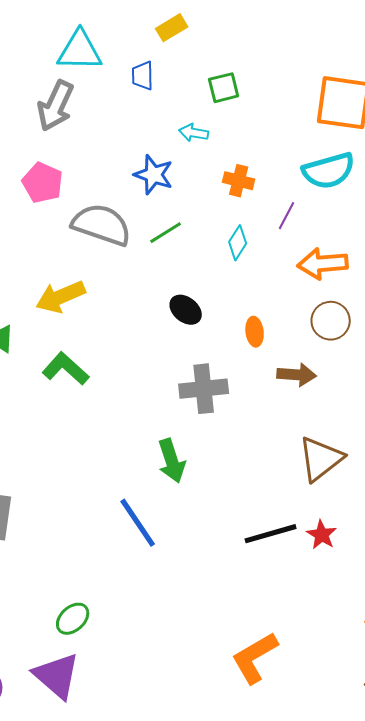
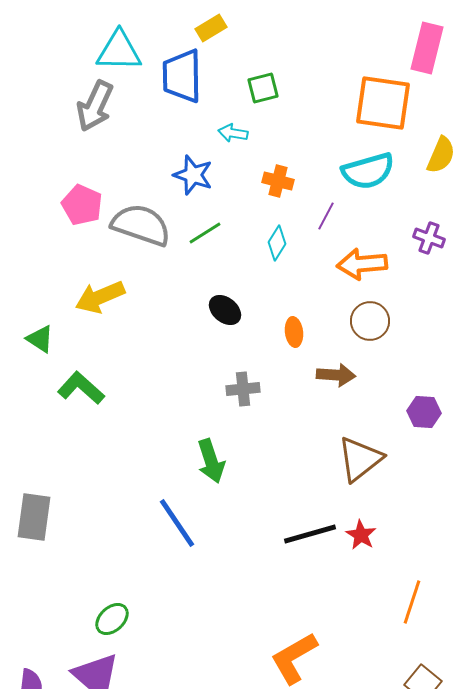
blue trapezoid: (143, 76) -> (182, 76), size x1.8
pink pentagon: (43, 183) -> (82, 205), moved
green L-shape: (66, 369) -> (81, 388), moved
gray cross: (204, 389) -> (243, 389), size x0.7

